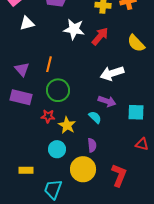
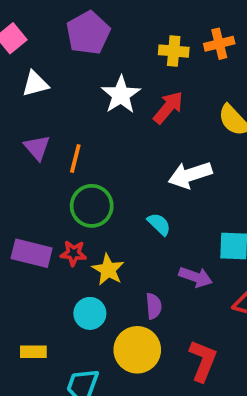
white star: (74, 29) -> (121, 95), turned 30
purple triangle: (22, 69) -> (37, 148), moved
purple rectangle: (21, 97) -> (32, 253), moved
purple arrow: (107, 101) -> (196, 277), moved
cyan semicircle: (95, 117) -> (159, 224), moved

